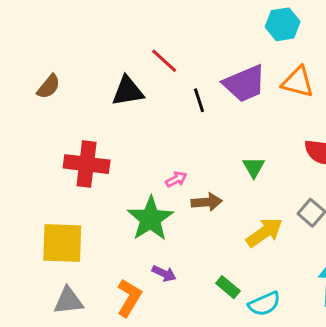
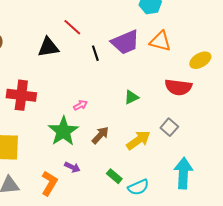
green triangle: (254, 167) -> (131, 97), turned 35
brown arrow: (207, 202) -> (100, 135), moved, turned -42

